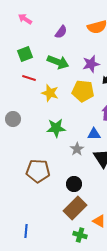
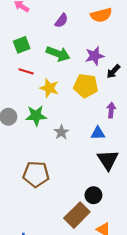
green star: (56, 128) -> (36, 116), moved
gray star: (77, 149) -> (61, 132), moved
black circle: (74, 184) -> (93, 195), moved

